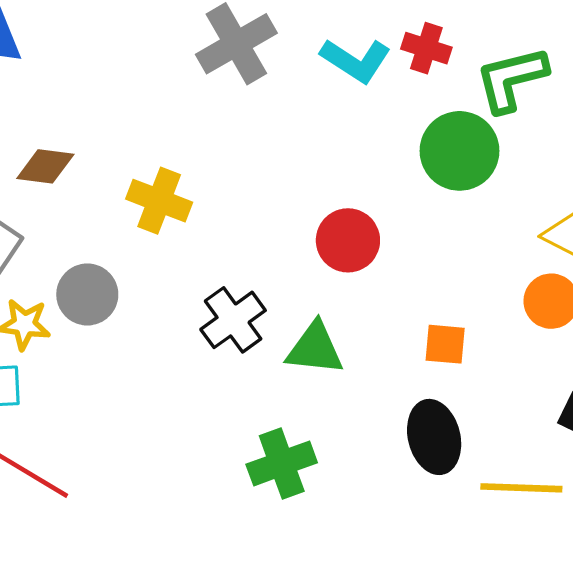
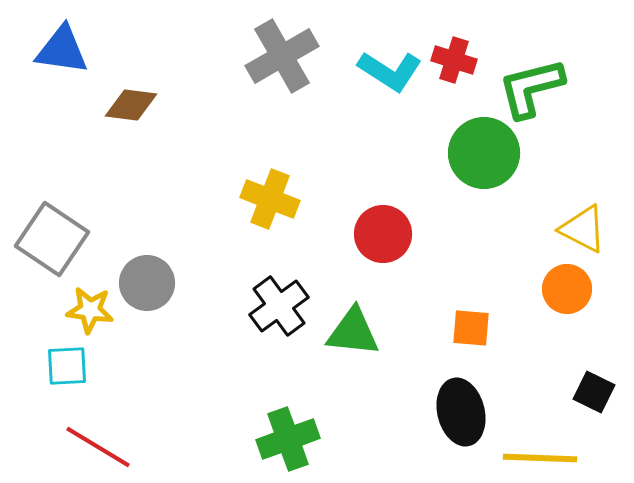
brown diamond: (45, 166) -> (131, 105), moved
yellow cross: (159, 201) -> (270, 199), moved
green cross: (282, 463) -> (288, 439), moved

